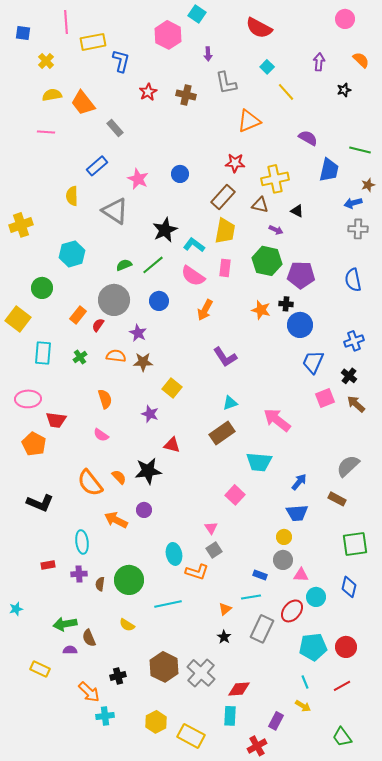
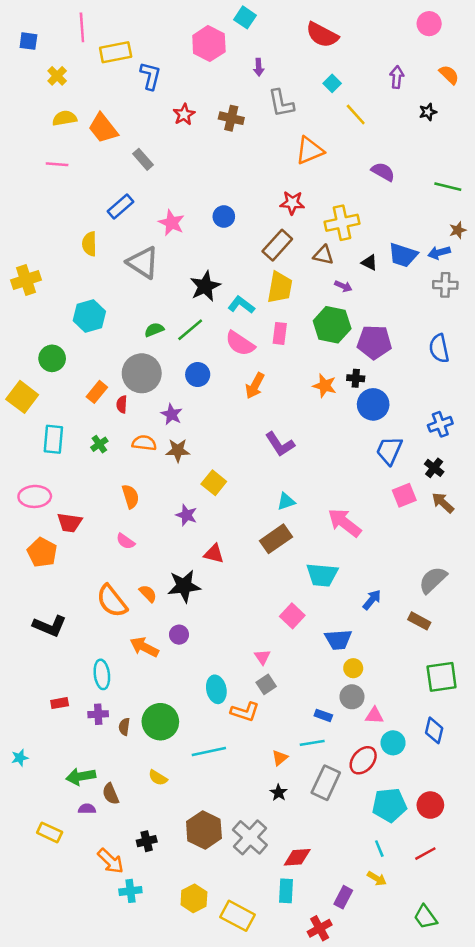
blue trapezoid: (329, 170) -> (403, 255), moved, turned 95
red semicircle: (98, 325) -> (122, 404), turned -32
blue trapezoid: (297, 513) -> (338, 640), moved

